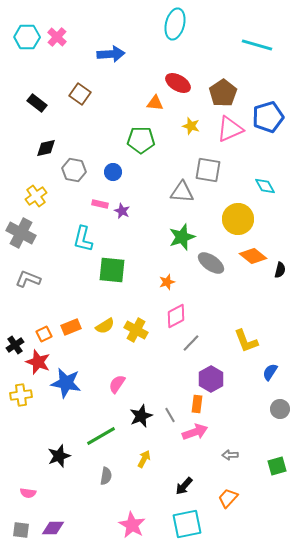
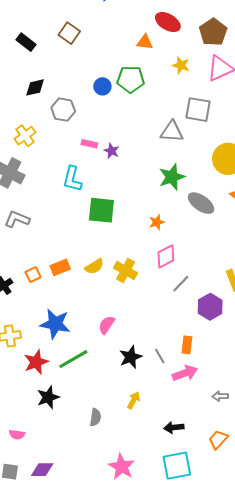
blue circle: (113, 172) -> (102, 86), moved
red star: (38, 362) -> (36, 362), moved, turned 30
purple hexagon: (211, 379) -> (210, 307), moved
green line: (101, 436) -> (73, 359), moved
black arrow: (184, 486) -> (174, 427), turned 42

